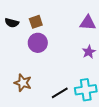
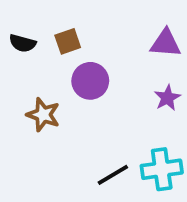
purple circle: (38, 43) -> (90, 81), moved
brown star: (23, 83) -> (43, 115), moved

